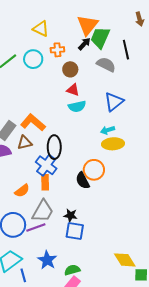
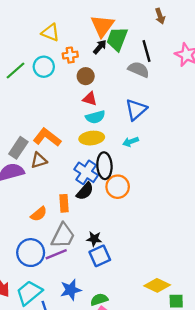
gray semicircle: (106, 64) -> (139, 70), moved
yellow ellipse: (113, 144) -> (92, 138), moved
black ellipse: (54, 147) -> (104, 166), moved
blue cross: (46, 165) -> (86, 172), moved
black semicircle: (83, 181) -> (85, 191), moved, turned -108
blue square: (75, 231) -> (100, 256), turned -30
blue star: (47, 260) -> (71, 290), turned 30
yellow diamond: (125, 260) -> (157, 285), turned -30

